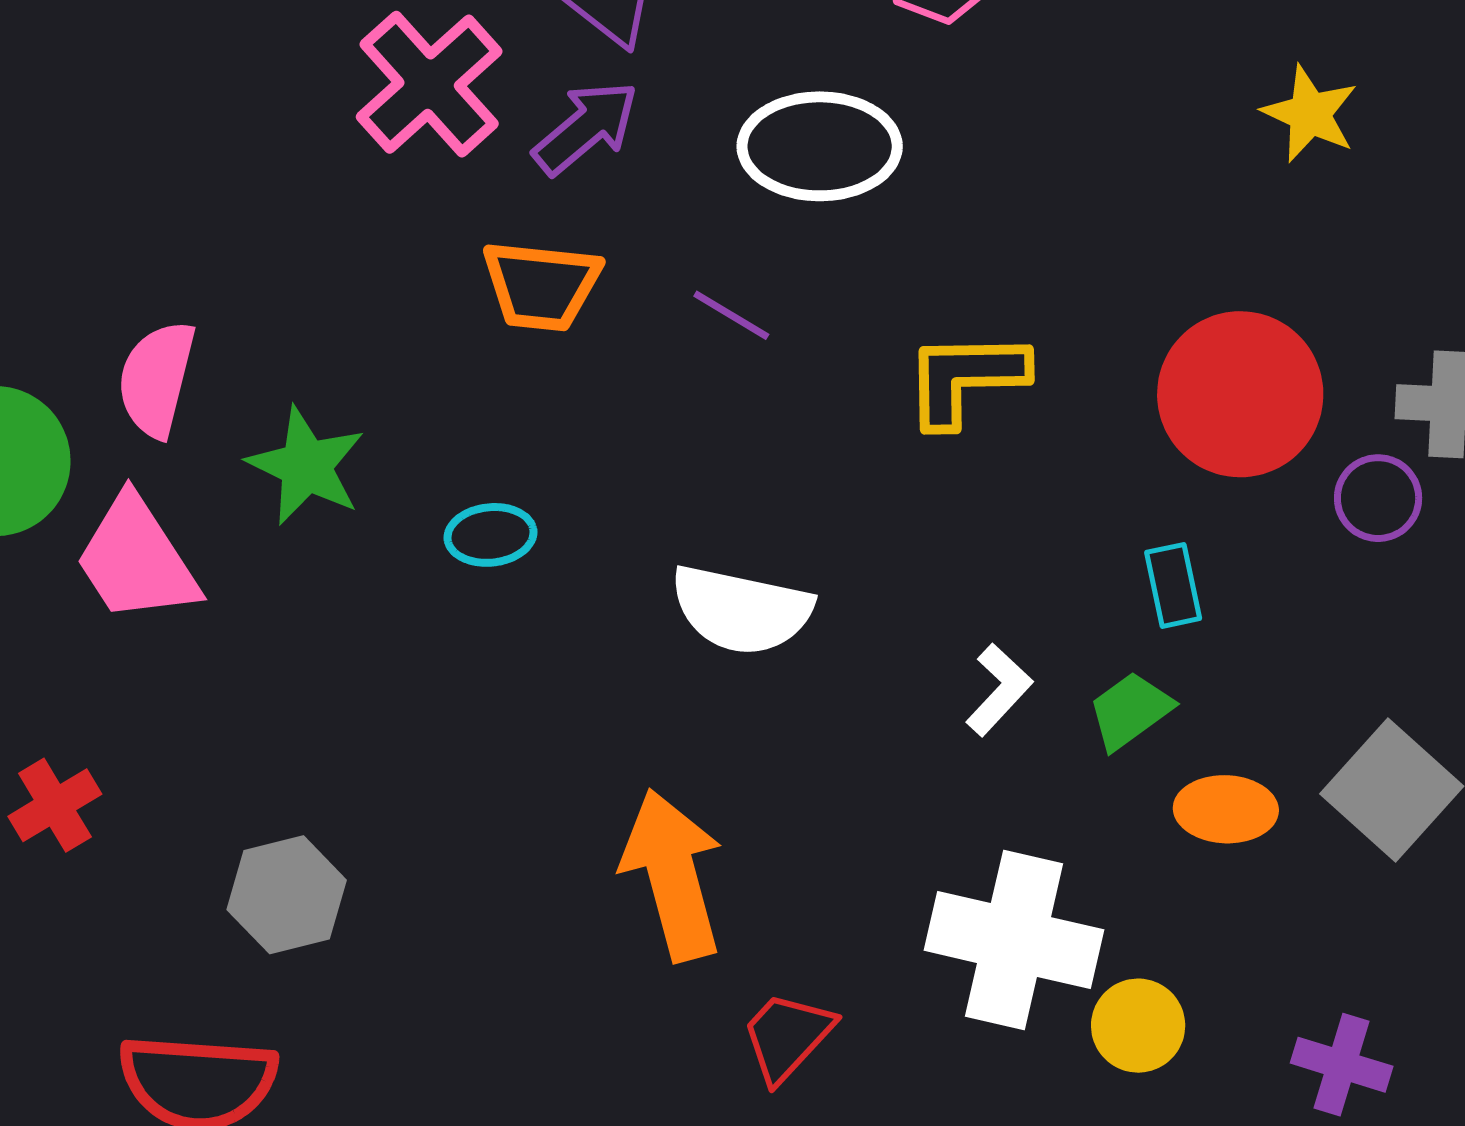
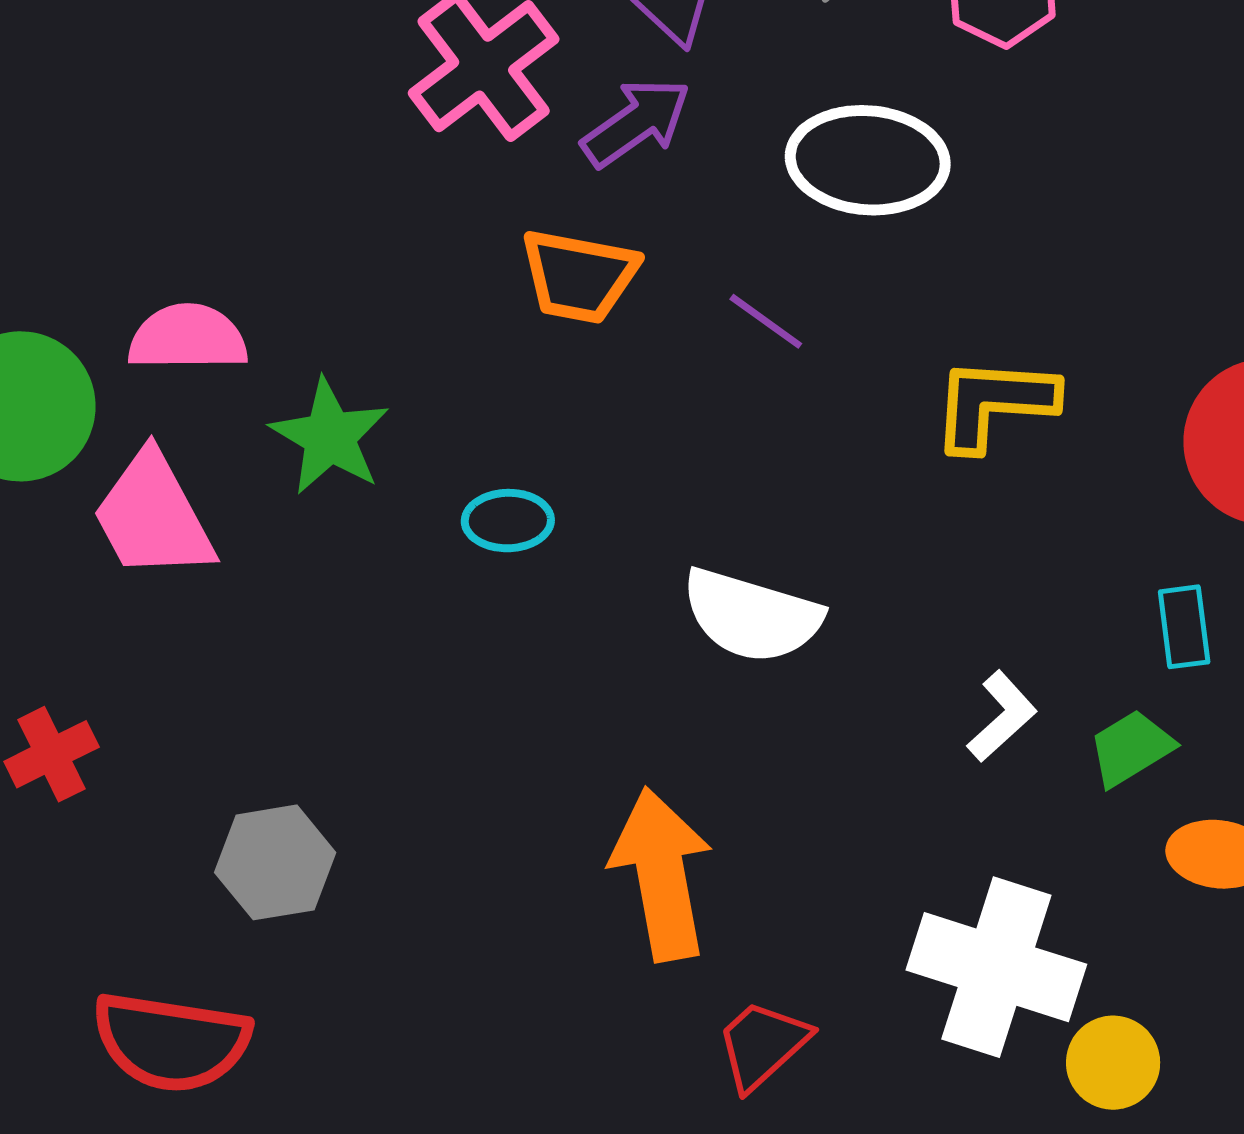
pink semicircle: (157, 379) -> (188, 338), turned 71

